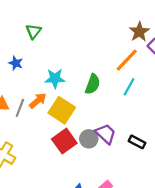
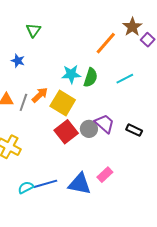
orange line: (127, 60) -> (106, 43), moved
cyan star: (55, 78) -> (71, 74), moved
cyan line: (129, 87) -> (125, 79), turned 36

